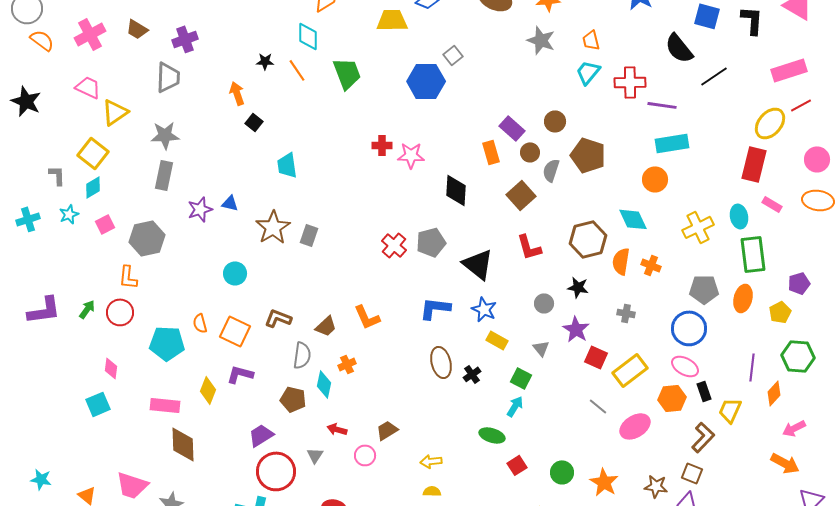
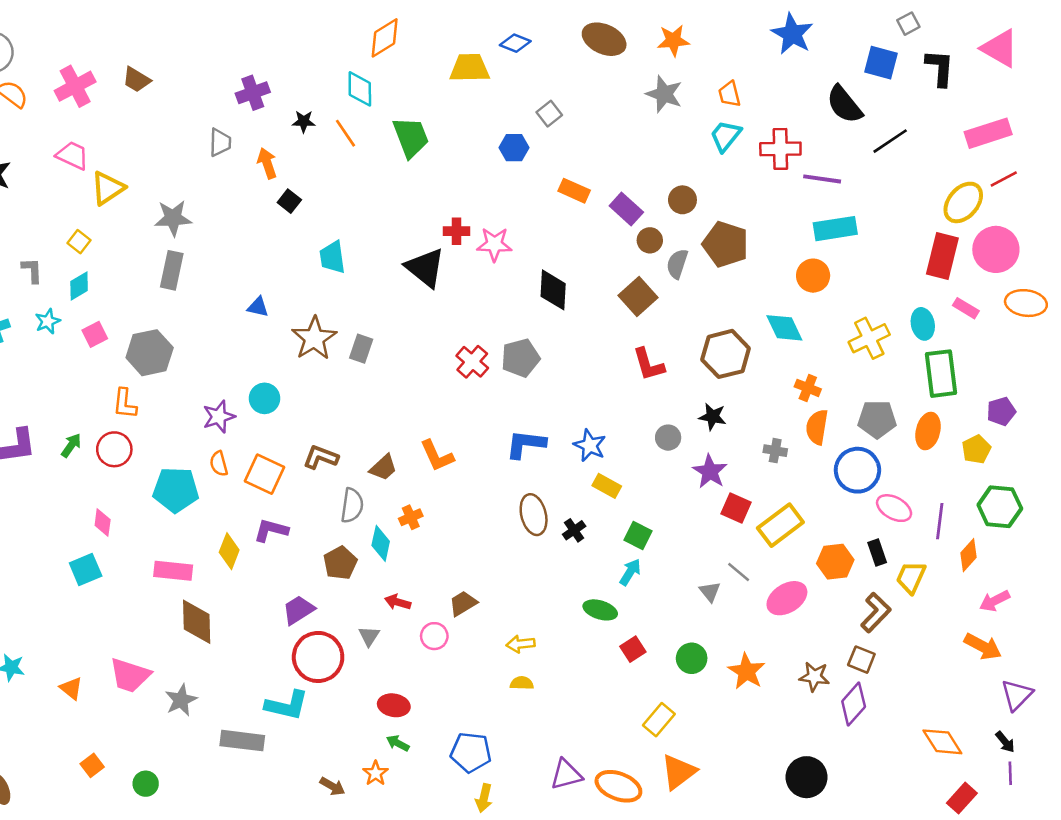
purple cross: (185, 39) -> (253, 93), moved
gray trapezoid: (168, 77) -> (220, 142), moved, size x0.7
blue hexagon: (426, 81) -> (514, 148), size x0.6
orange rectangle: (491, 152) -> (574, 191), moved, turned -50
yellow square: (93, 153) -> (79, 242), size x0.6
pink circle: (817, 159) -> (996, 249), moved, size x1.4
purple star: (200, 209) -> (219, 417), moved
orange semicircle: (621, 261) -> (817, 427), moved
black triangle: (478, 264) -> (425, 268), moved
gray triangle: (541, 348) -> (710, 592), moved
pink ellipse: (685, 366) -> (894, 508), moved
brown pentagon: (293, 399) -> (340, 563), turned 30

